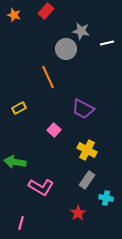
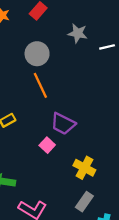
gray circle: (66, 49) -> (37, 54), moved
purple trapezoid: (83, 109) -> (63, 124), moved

